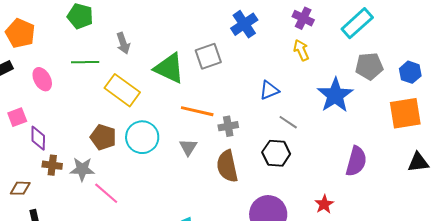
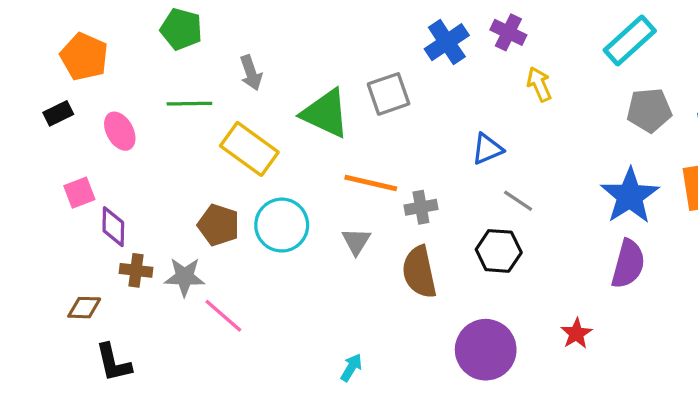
purple cross: (303, 18) -> (508, 32), moved
blue star: (335, 95) -> (630, 196), moved

